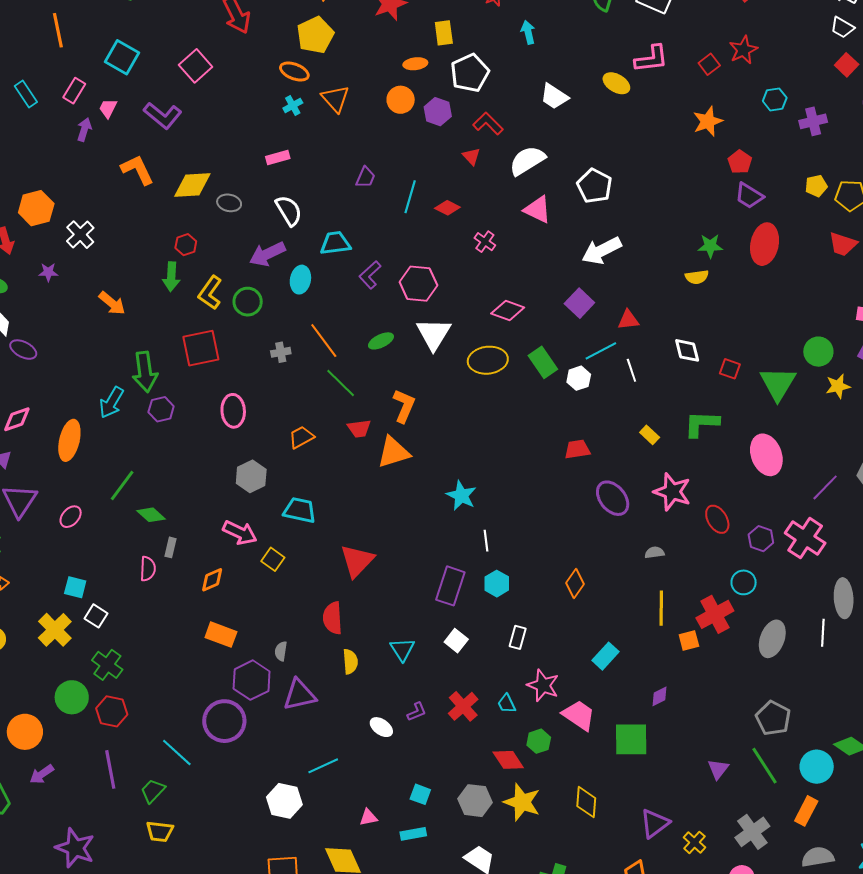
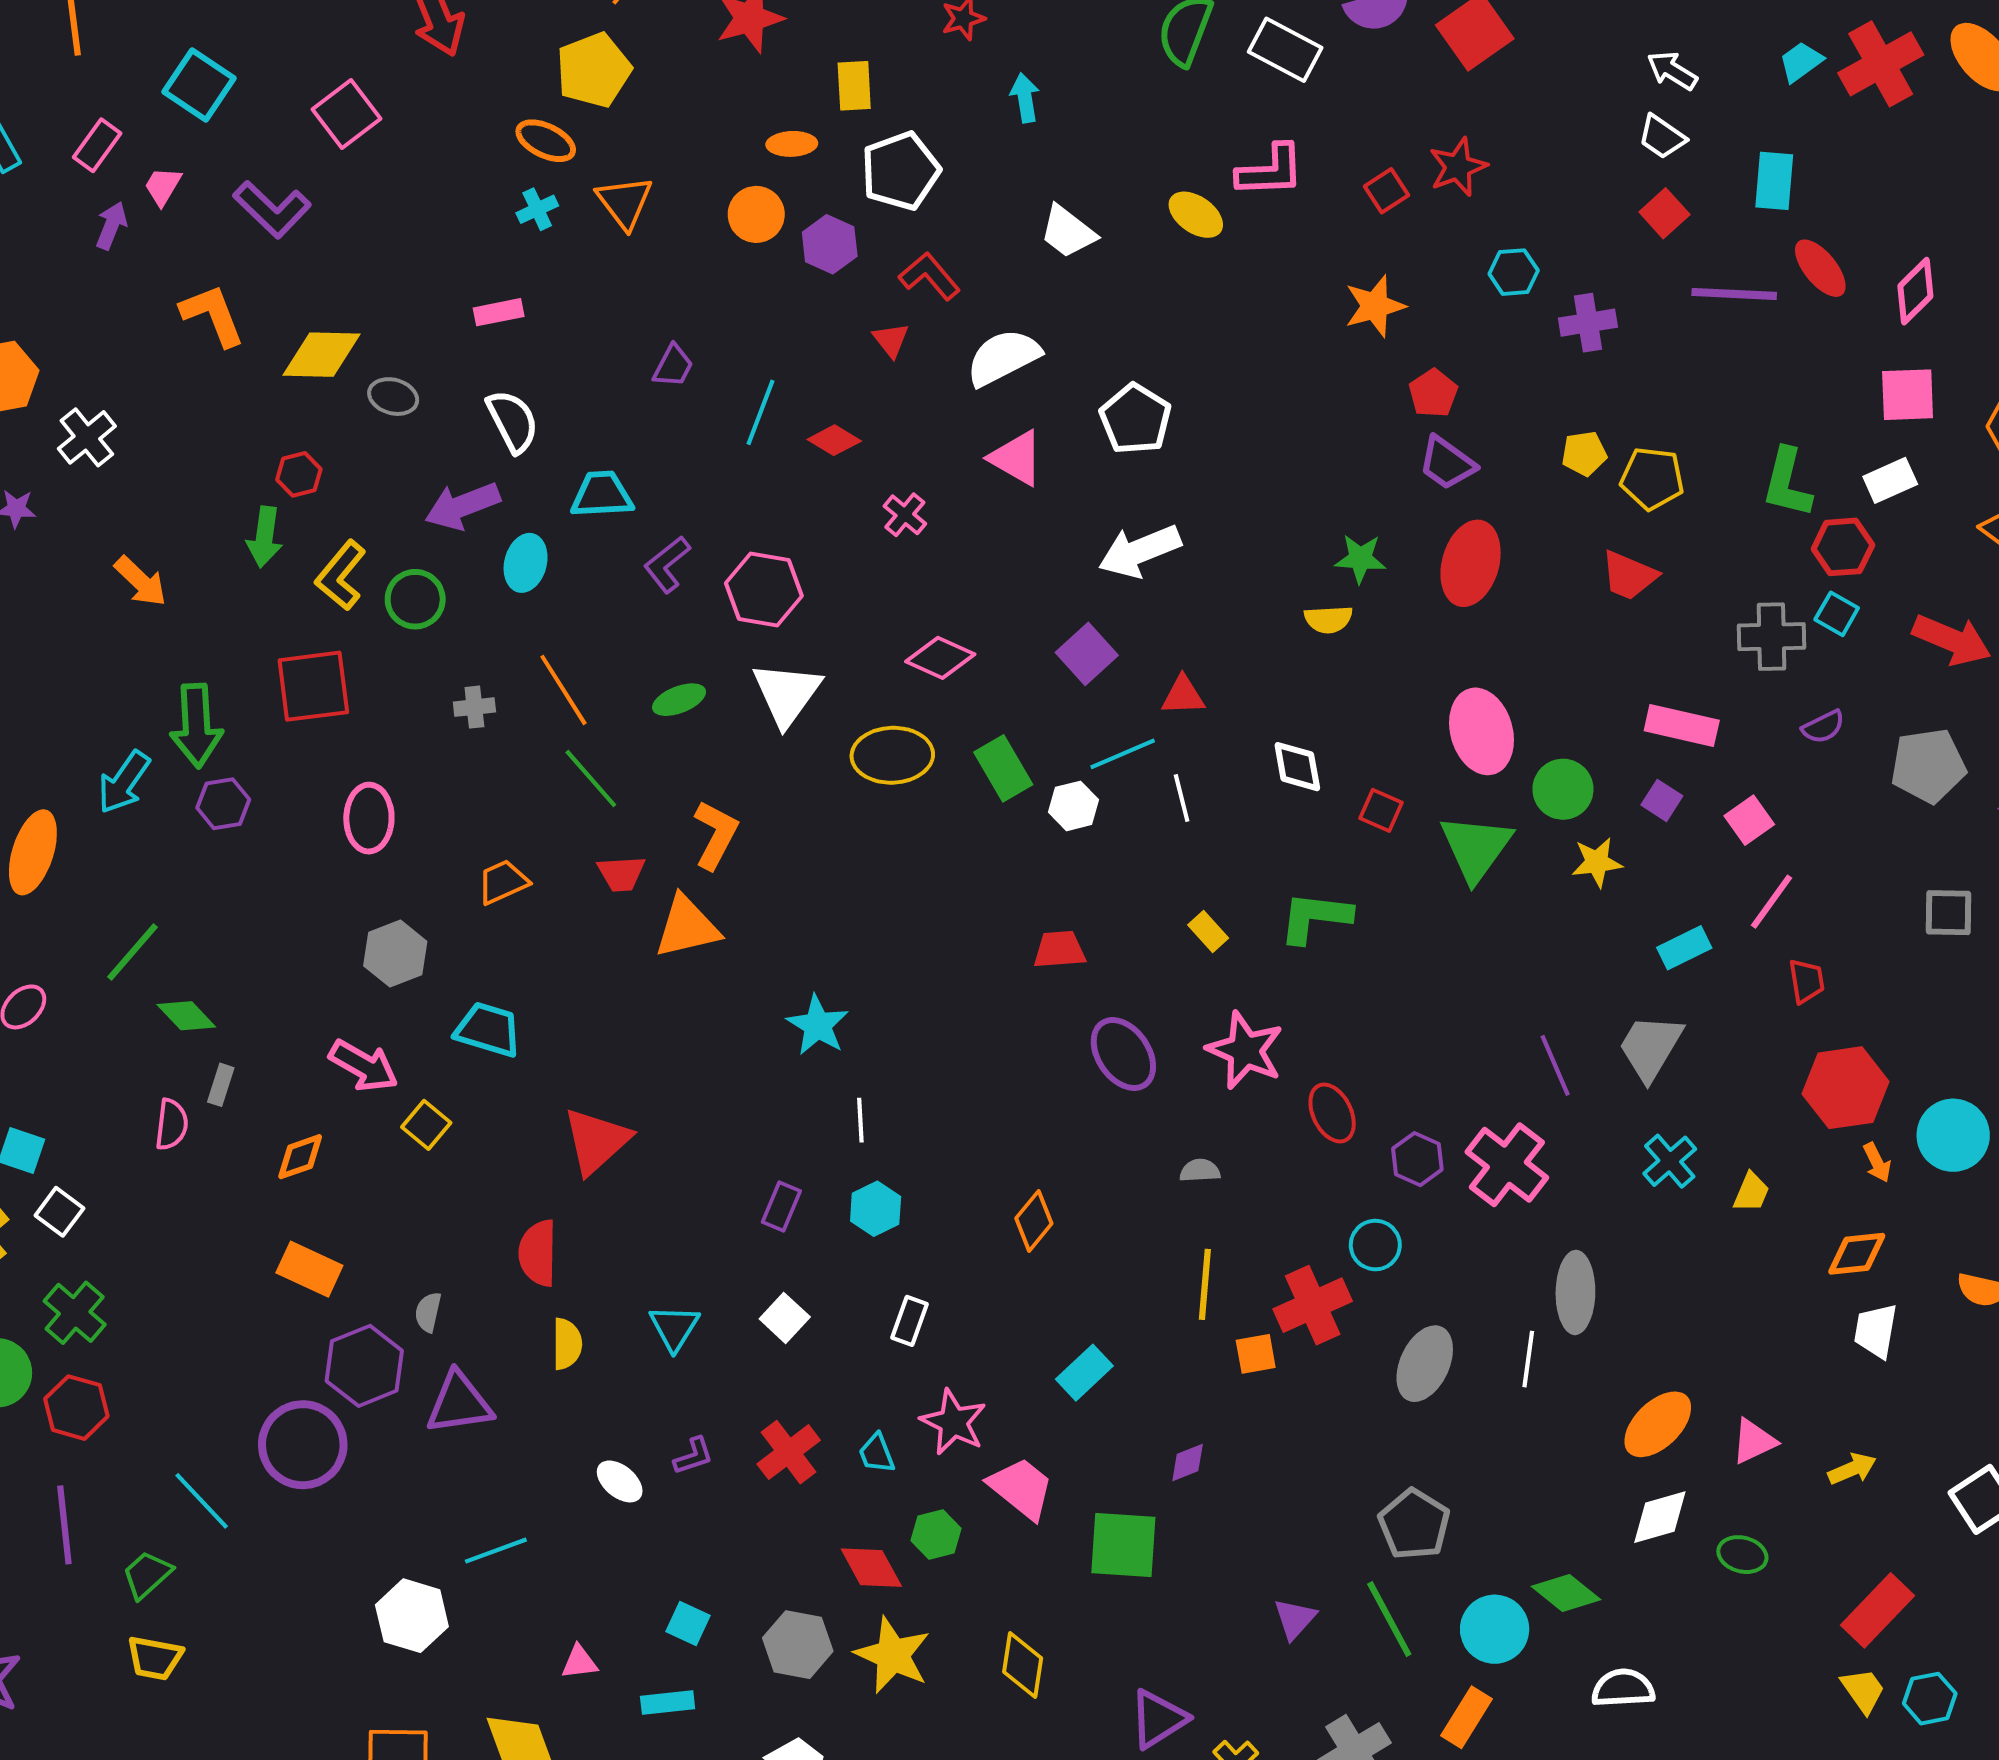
pink ellipse: (766, 455) -> (1482, 731), moved
purple line: (825, 487) -> (1555, 1065), turned -72
purple rectangle: (450, 586) -> (781, 1207), size x0.6

